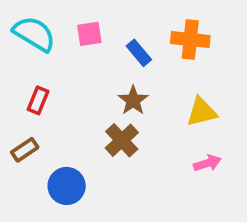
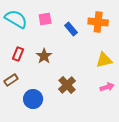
brown star: (133, 100) -> (44, 56), moved
brown cross: (122, 140) -> (67, 85), moved

